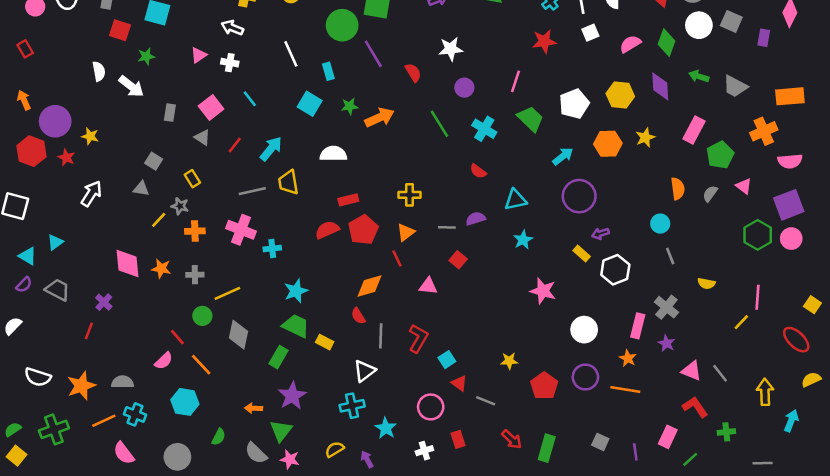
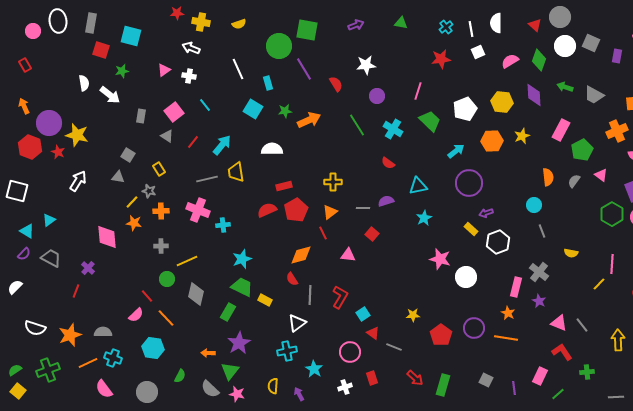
yellow star: (90, 136) -> (77, 135), size x1.6
orange star: (161, 268) -> (134, 223), moved
white circle: (584, 330) -> (466, 277), moved
yellow semicircle: (335, 449) -> (273, 386), turned -56

